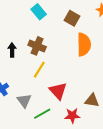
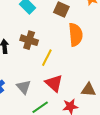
yellow line: (39, 70) -> (47, 58), moved
gray triangle: (24, 101) -> (24, 87), moved

